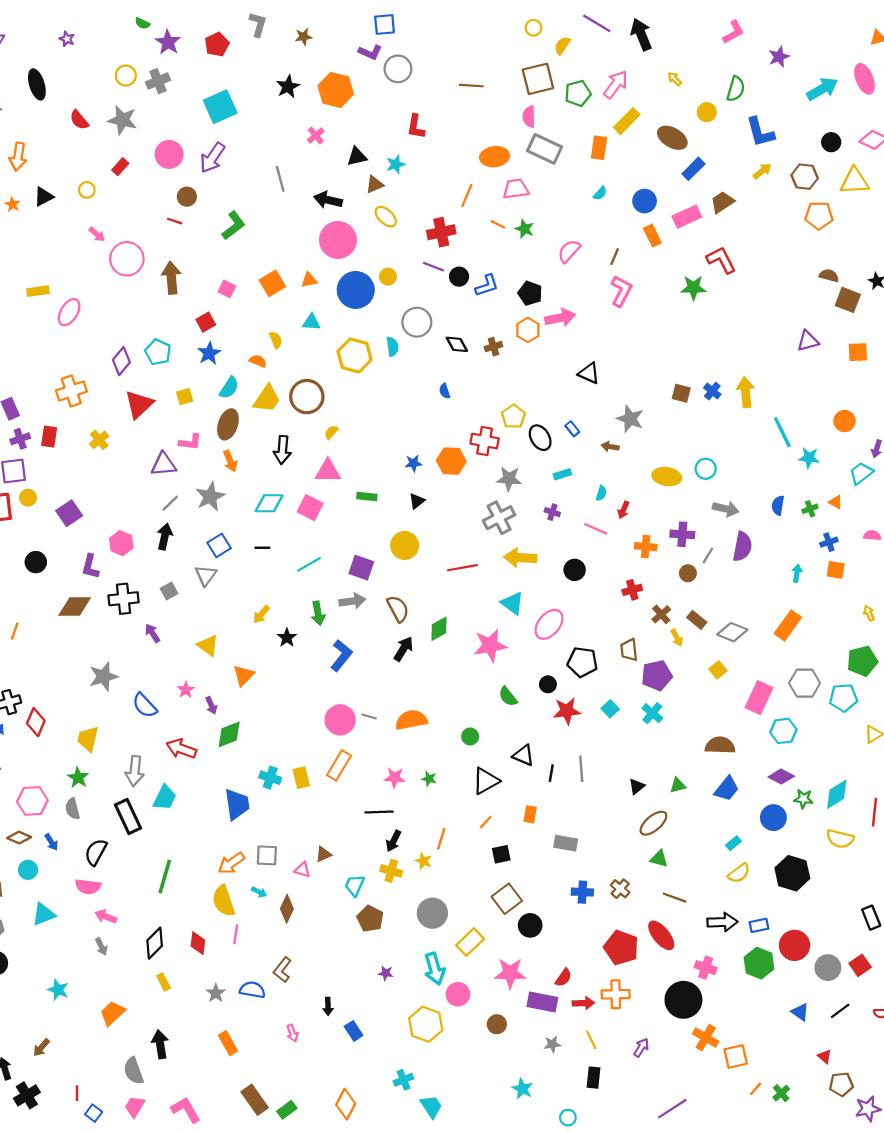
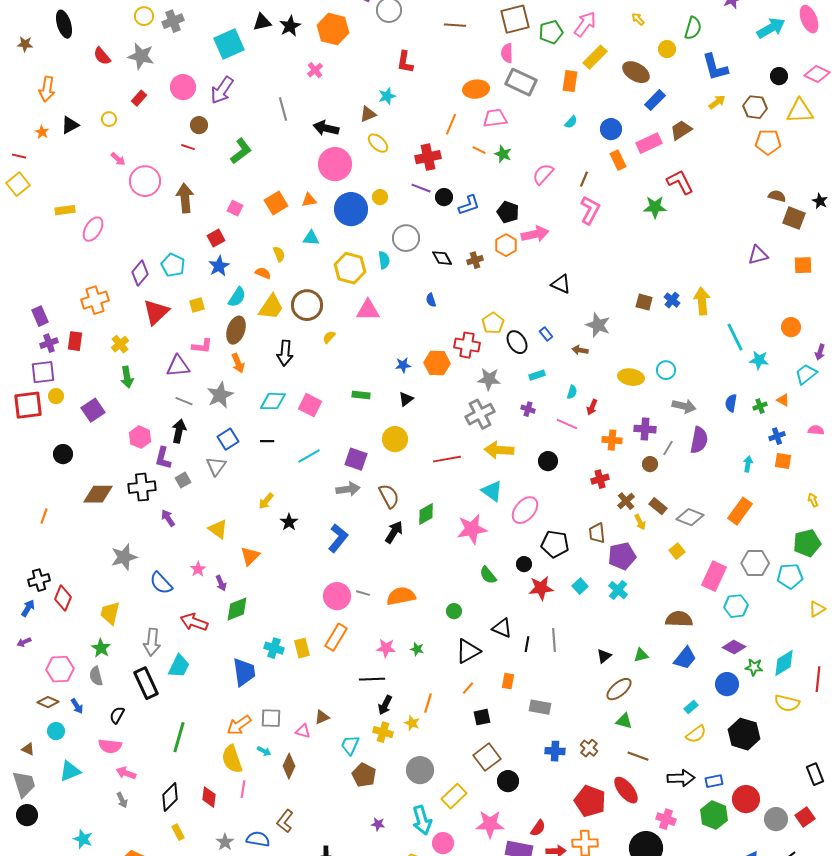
black triangle: (357, 157) -> (262, 22), moved
pink triangle: (328, 471) -> (368, 310), moved
gray line: (170, 503) -> (184, 401), turned 66
purple L-shape: (90, 567) -> (163, 458), moved
green arrow: (318, 613) -> (127, 377), moved
black semicircle: (96, 852) -> (117, 715), size x0.7

